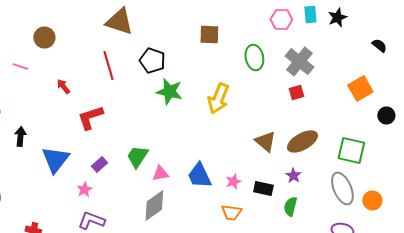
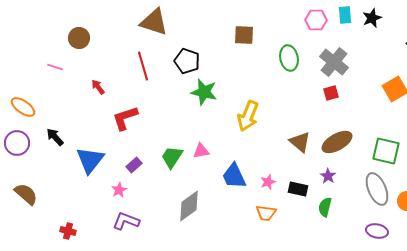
yellow arrow: (218, 98) -> (248, 116), moved
black arrow: (20, 136) -> (55, 137), turned -48
pink triangle: (160, 174) -> (201, 151), moved

